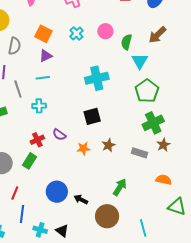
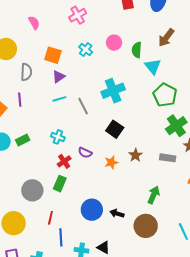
gray line: (18, 89) -> (83, 106), moved
cyan cross: (39, 106) -> (58, 137), moved, turned 32
black square: (92, 116) -> (115, 129), turned -30

